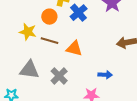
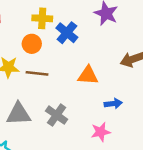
orange triangle: (74, 49) -> (88, 75), moved

